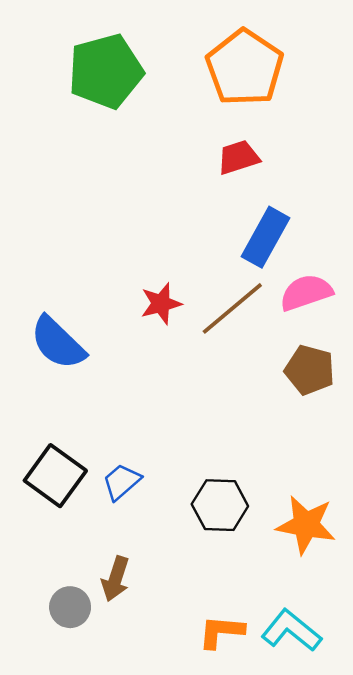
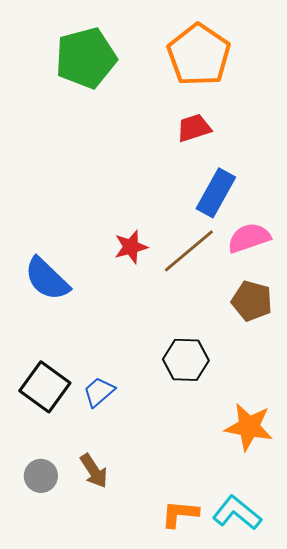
black hexagon: (220, 505) -> (186, 360), moved
brown arrow: (116, 579) -> (94, 471), turned -51
gray circle: (70, 607) -> (41, 476), moved

